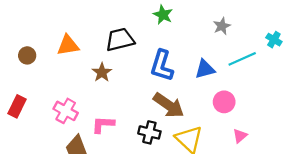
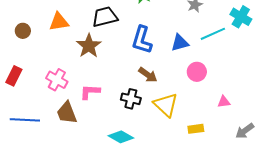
cyan cross: (274, 40) -> (241, 17), size x1.5
brown star: (102, 72) -> (89, 46), size x1.4
brown arrow: (169, 105) -> (148, 75), size x0.7
pink triangle: (240, 136) -> (224, 102), moved, turned 32

